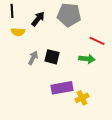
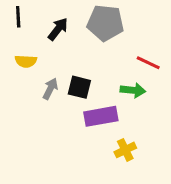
yellow semicircle: (18, 32) -> (26, 61), moved
purple rectangle: (62, 88) -> (101, 116), moved

